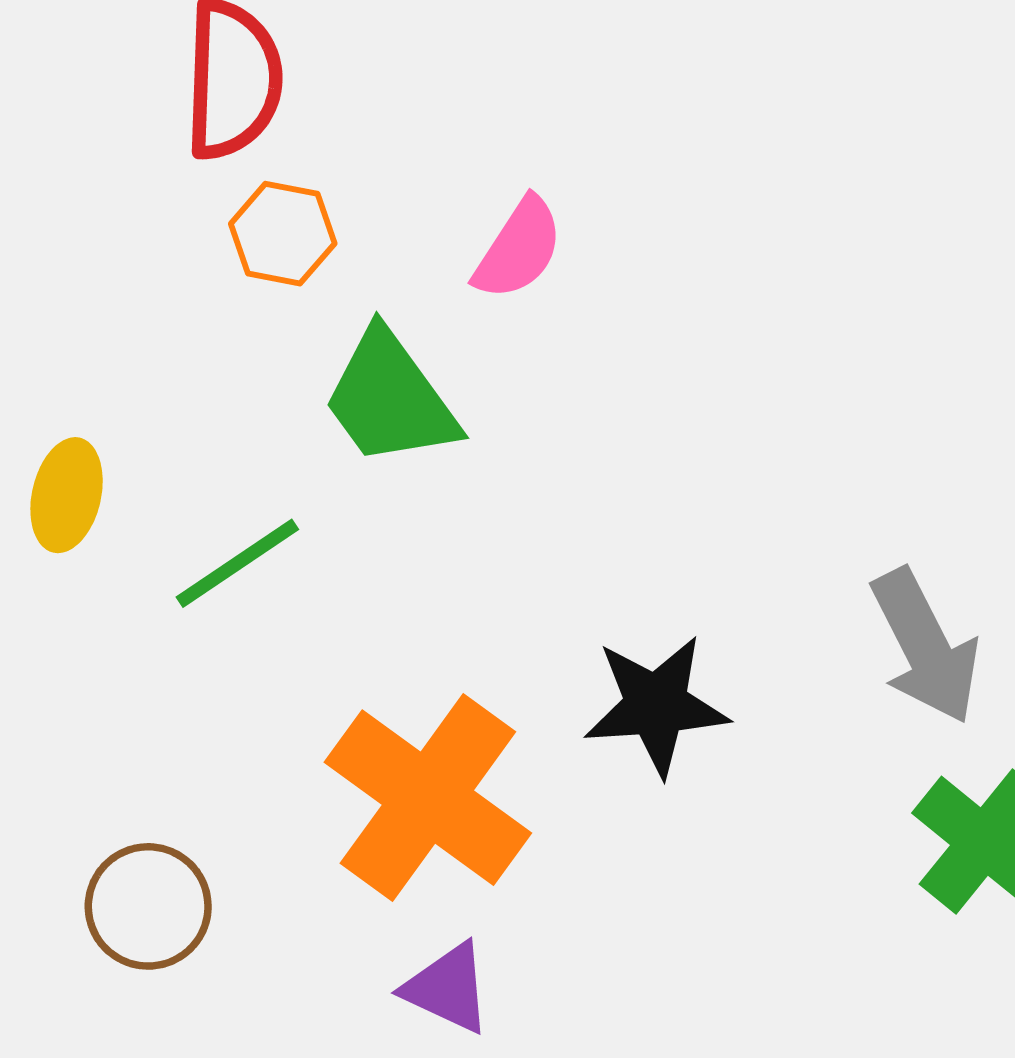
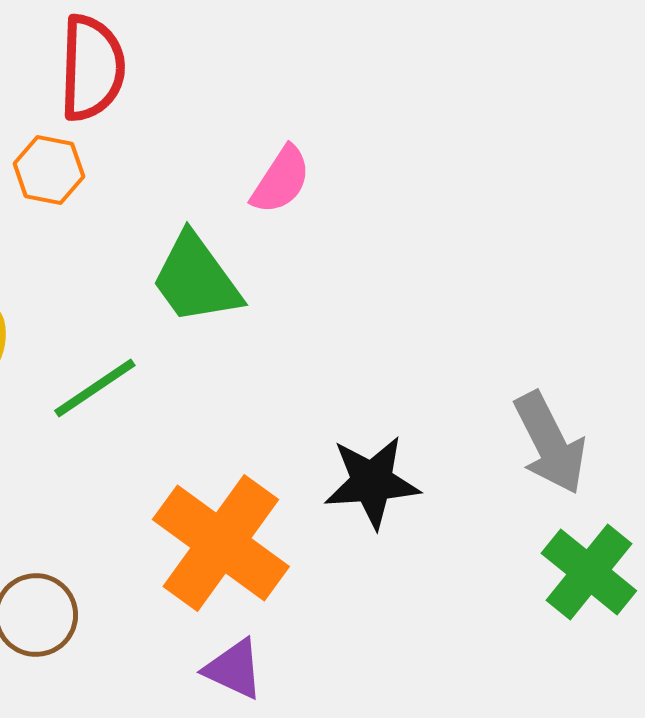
orange hexagon: (283, 234) -> (49, 170), moved

